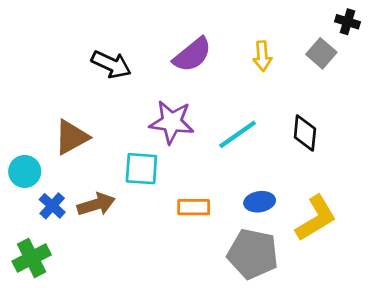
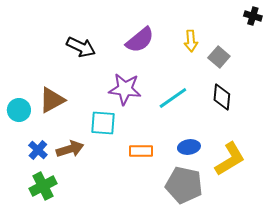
gray square: (321, 53) -> (219, 57), moved
cyan circle: (25, 171) -> (19, 110), moved
green cross: (32, 258) -> (43, 186), moved

